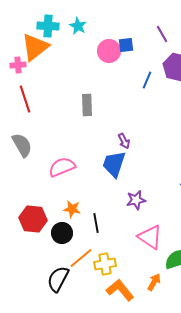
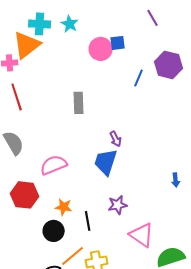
purple line: (162, 34) -> (153, 18), moved
purple star: (136, 200) -> (118, 205), moved
red hexagon: (33, 219) -> (25, 195), moved

